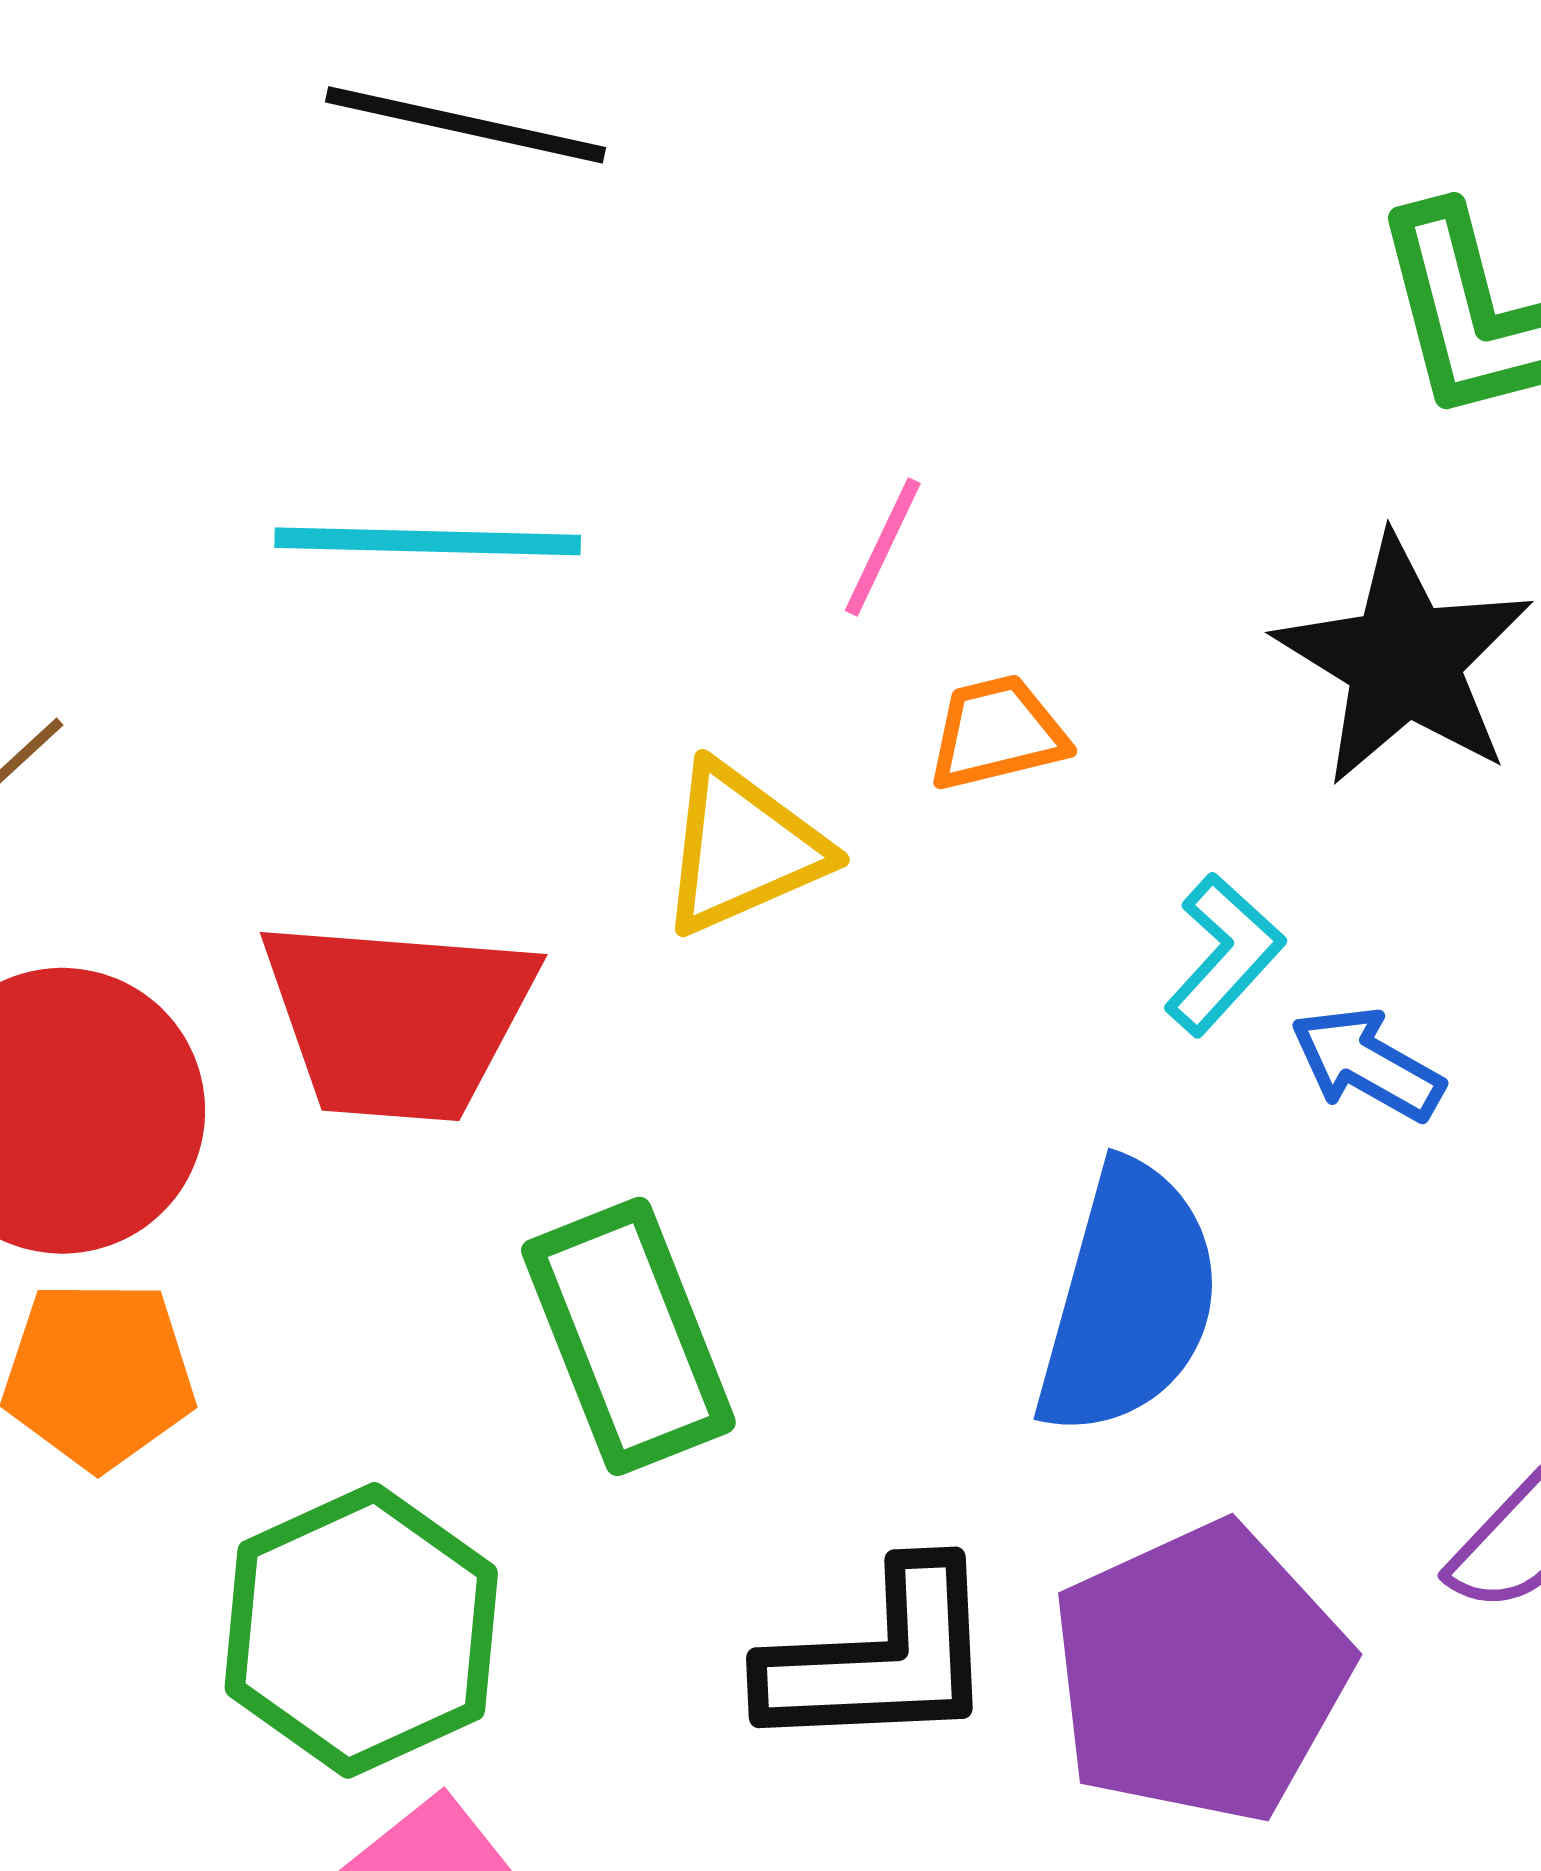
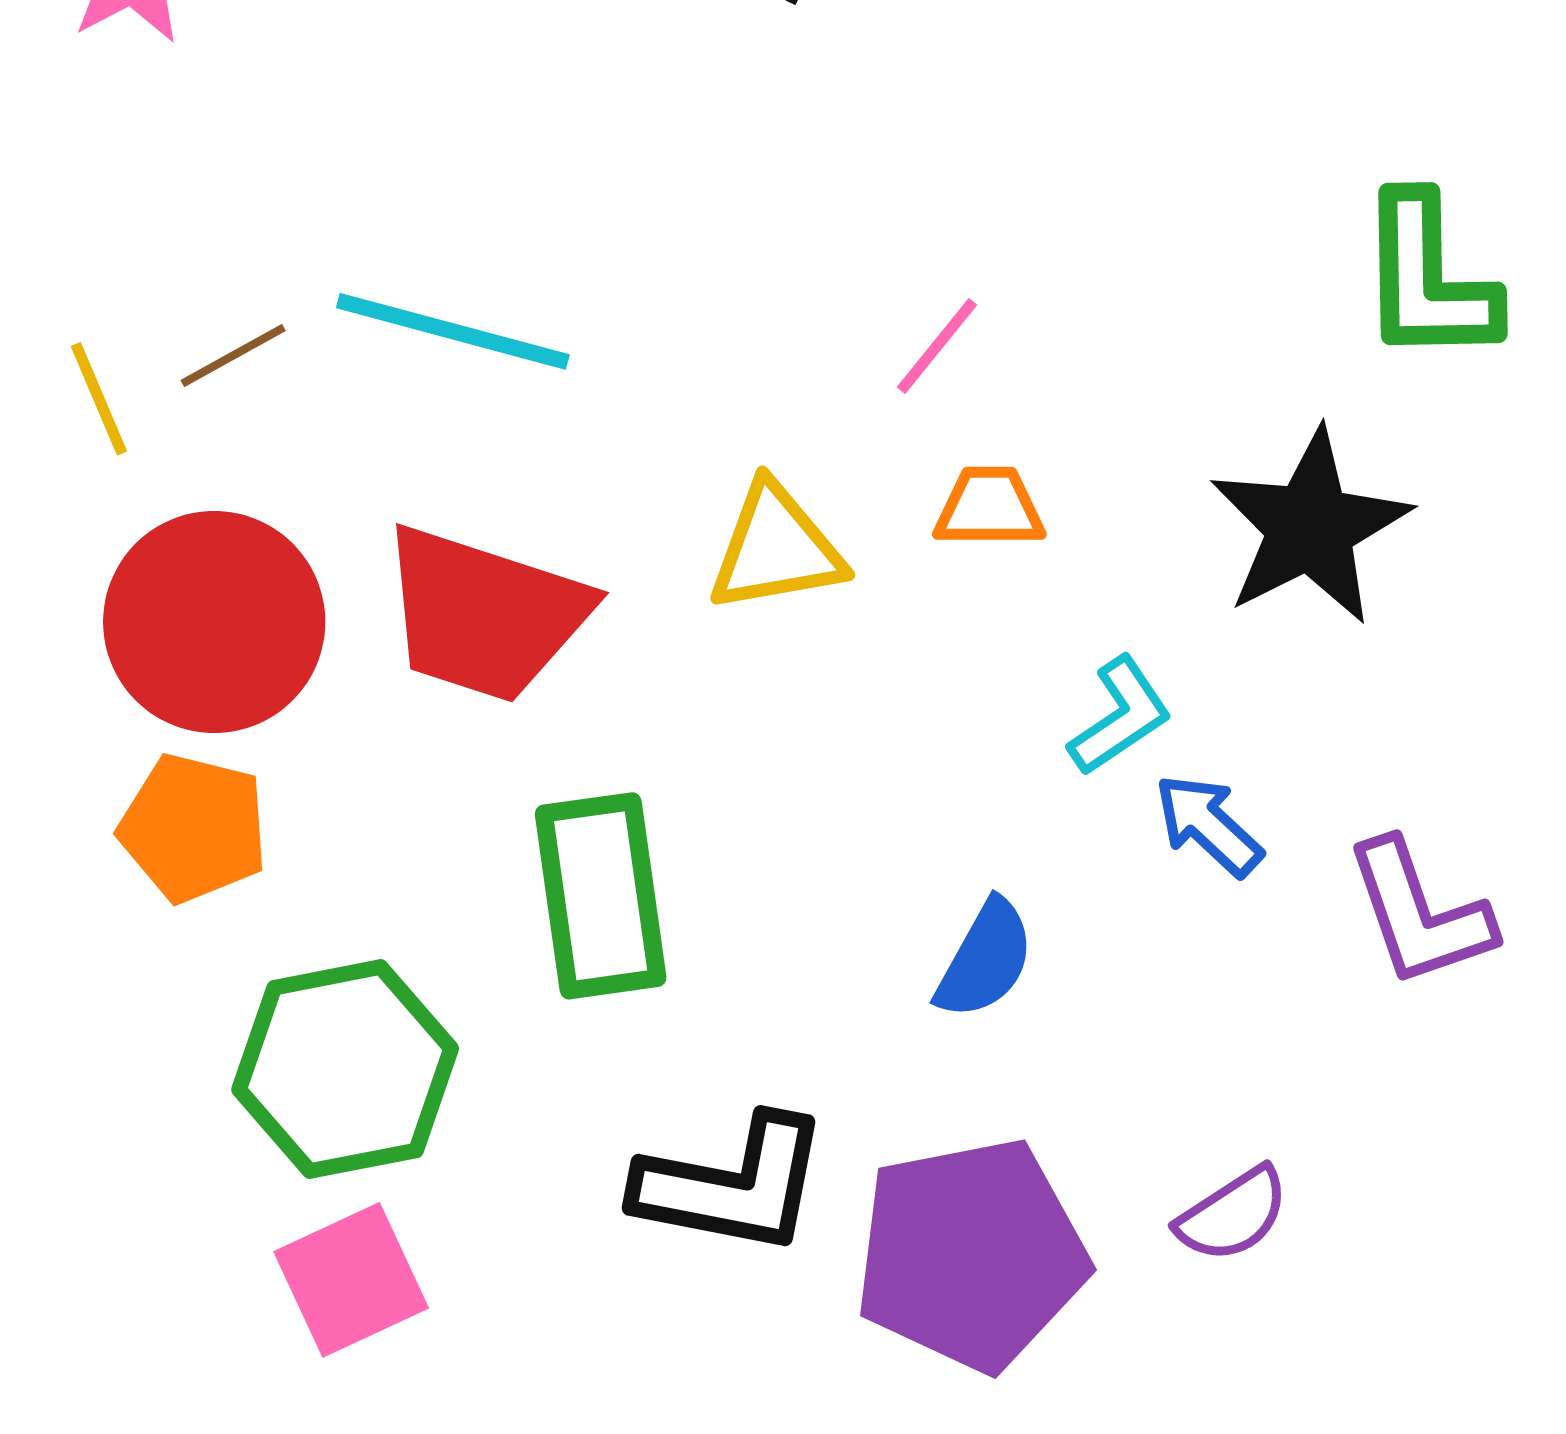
cyan line: (428, 541) -> (453, 331), moved
blue semicircle: (1129, 1300) -> (985, 959), size x0.6

